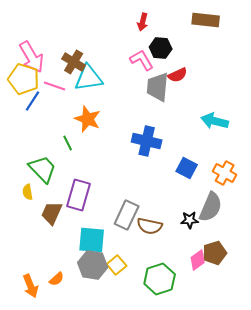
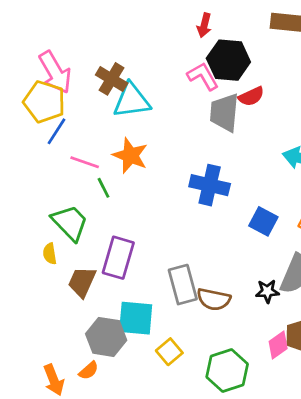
black hexagon: (161, 48) -> (228, 60), size x1.4
pink line: (55, 86) -> (85, 162), moved
gray rectangle: (127, 215) -> (183, 285), turned -40
gray hexagon: (93, 265) -> (106, 337), moved

